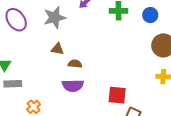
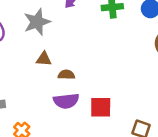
red square: (117, 95) -> (101, 107), moved

